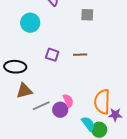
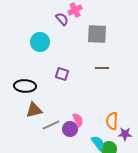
gray square: (87, 15) -> (97, 34), size x1.5
brown line: (80, 55) -> (102, 68), moved
orange semicircle: (102, 102) -> (112, 121), size x0.7

